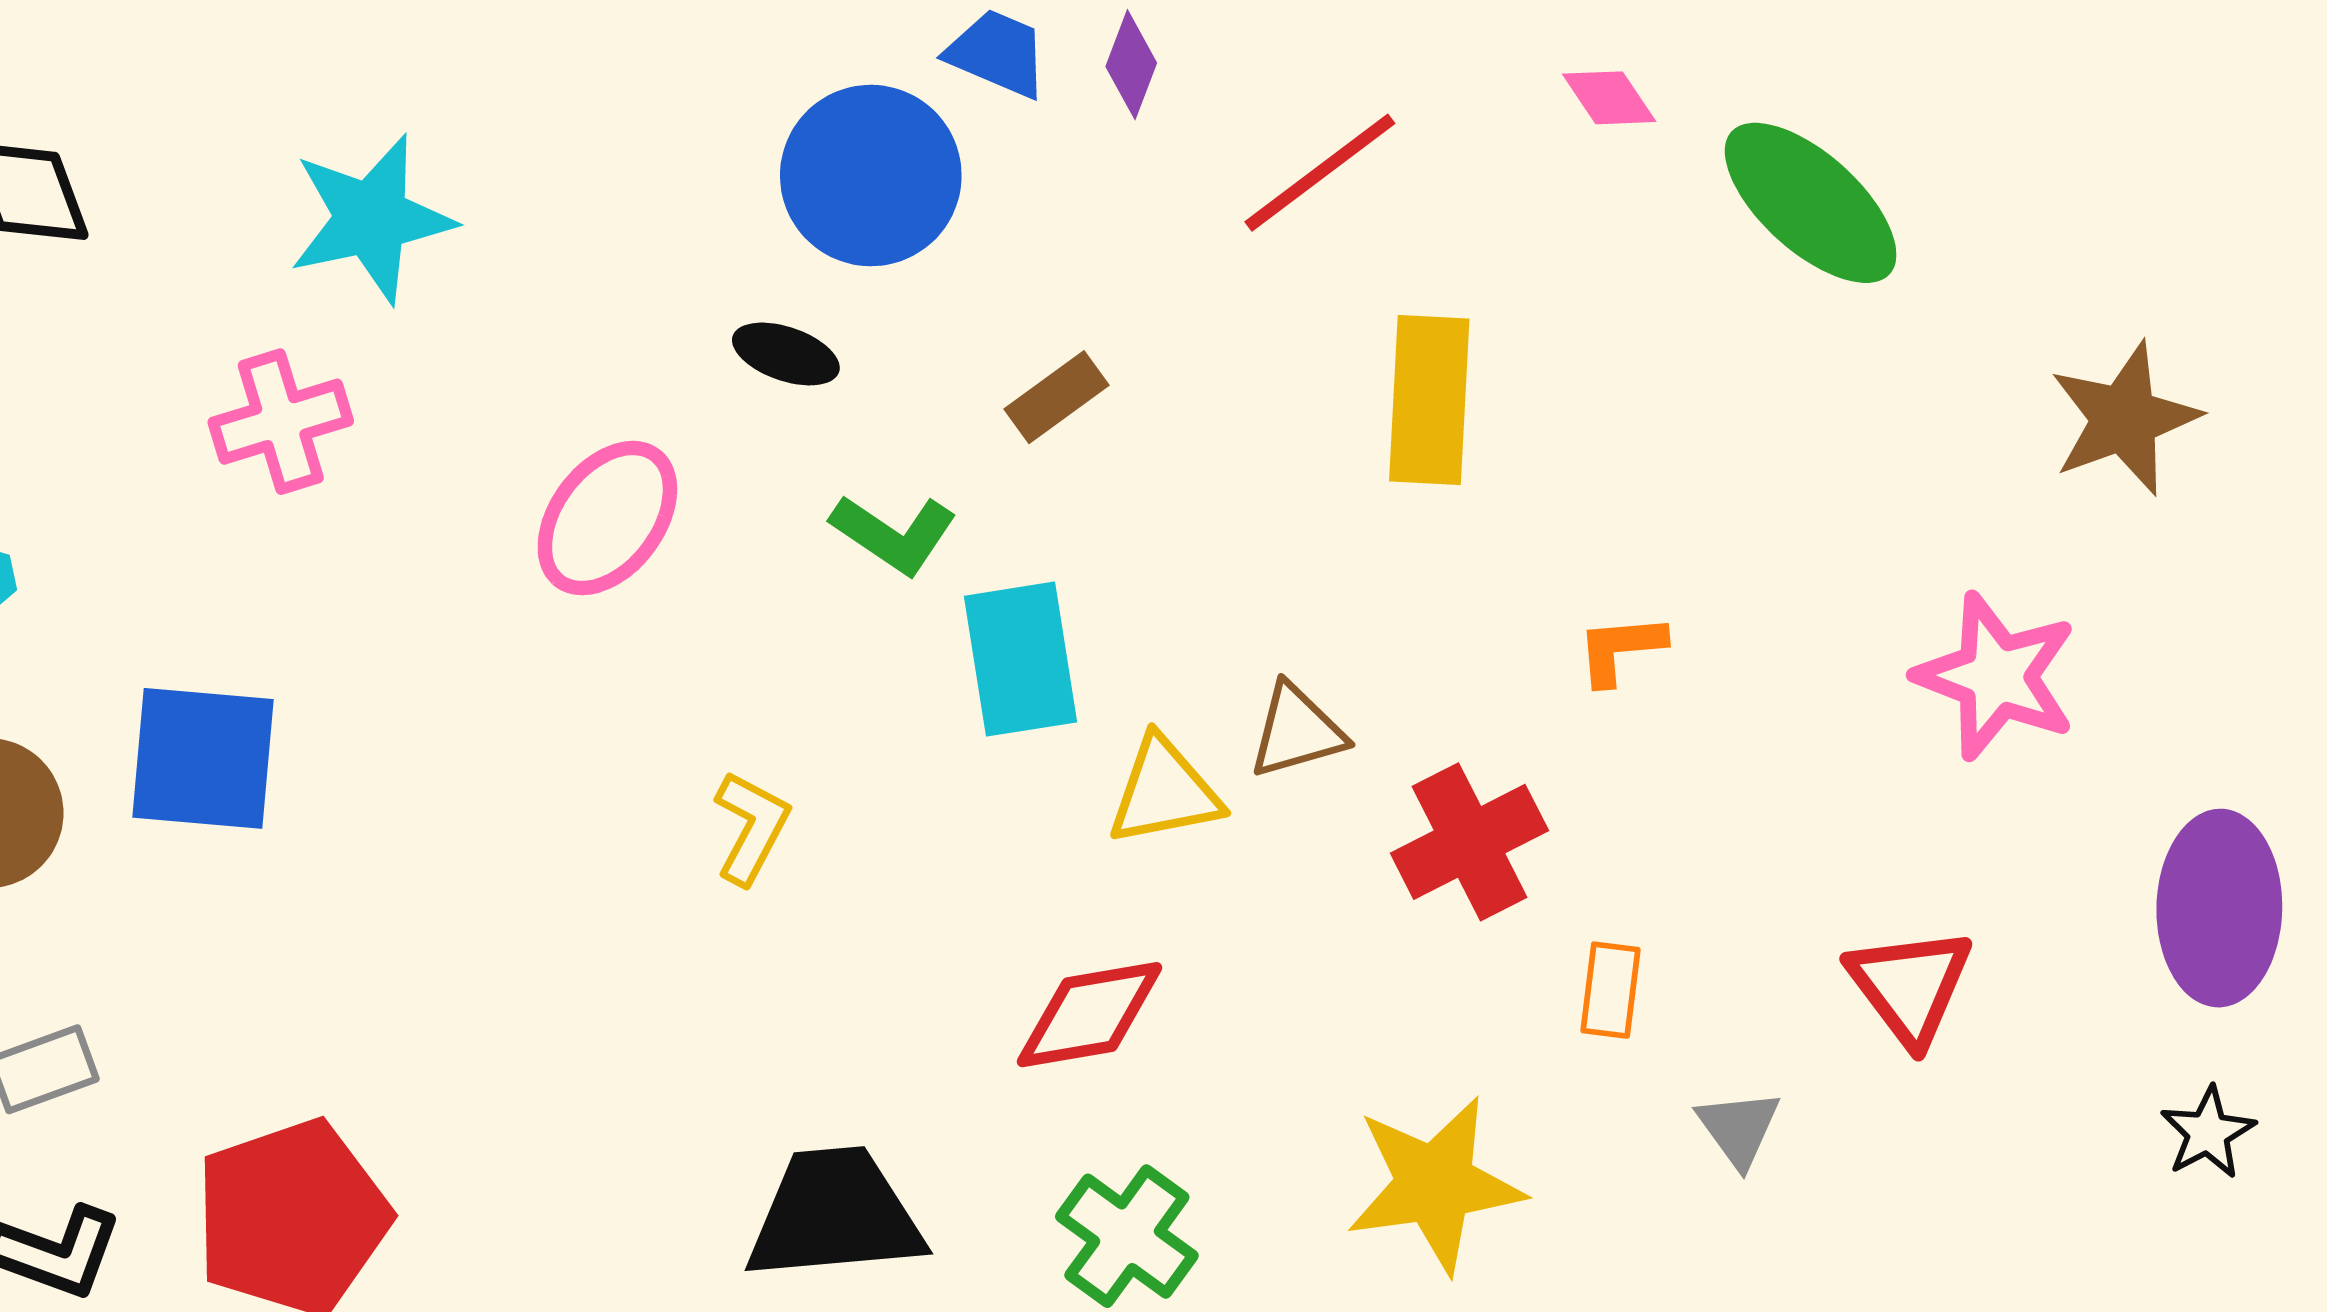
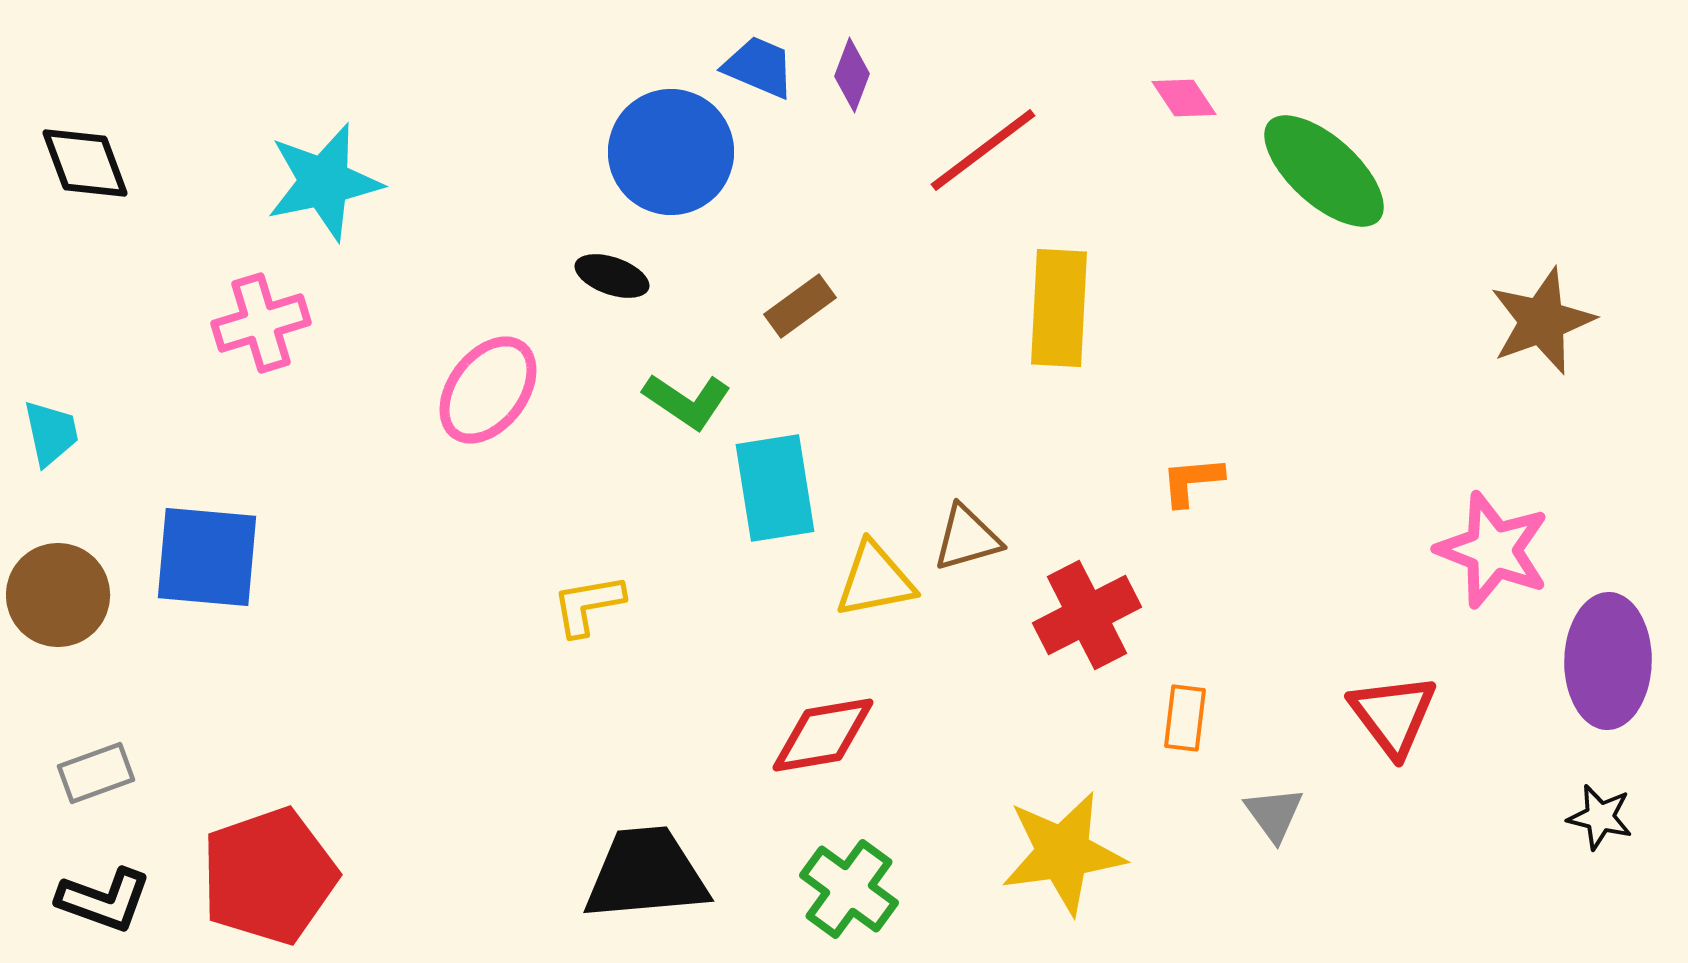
pink star: (1996, 676) -> (1493, 550), moved
yellow L-shape: (751, 827) -> (588, 605), turned -128
black star: (2208, 1133) -> (1600, 817), turned -30

